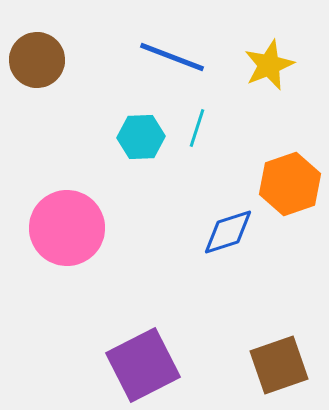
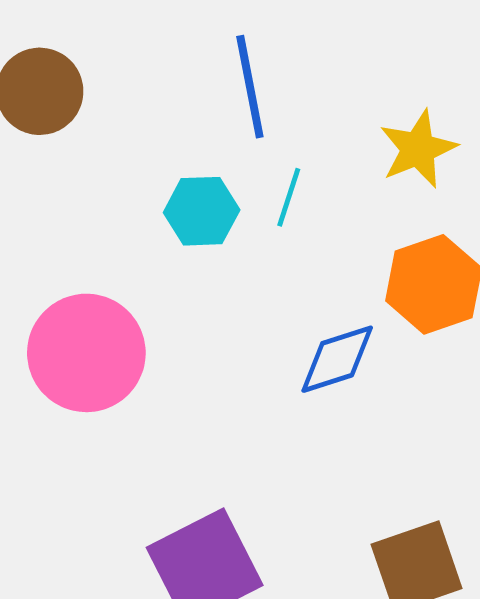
blue line: (172, 57) -> (250, 87), turned 58
yellow star: (269, 65) -> (418, 149), moved

